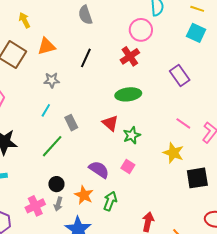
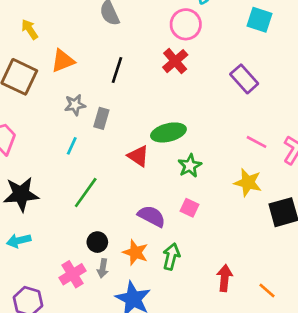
green ellipse: (128, 94) -> (168, 132), moved
gray rectangle: (71, 123) -> (101, 118), moved, turned 49
red triangle: (110, 123) -> (138, 156), moved

